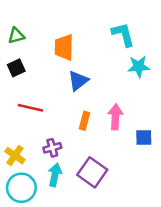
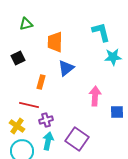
green triangle: (16, 36) -> (26, 24), moved
red line: (30, 108) -> (29, 105), moved
orange rectangle: (85, 121) -> (41, 82), moved

